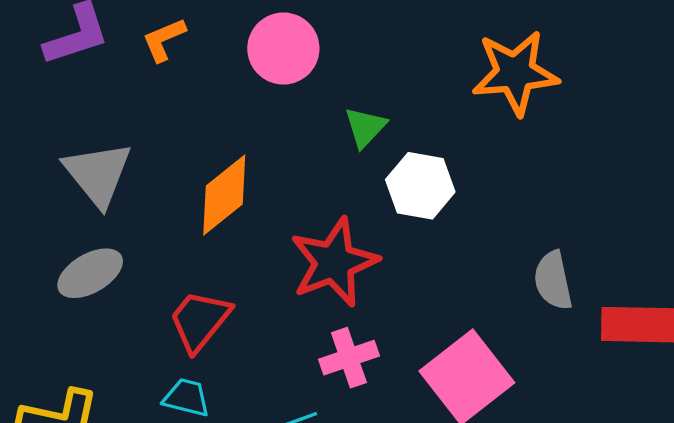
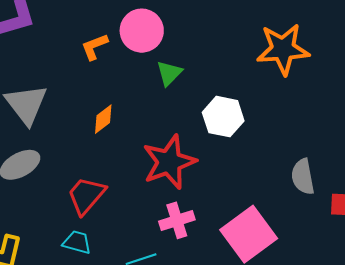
orange L-shape: (164, 39) -> (95, 47), moved
green triangle: (365, 127) -> (169, 73), moved
orange diamond: (224, 195) -> (103, 119), size x0.6

